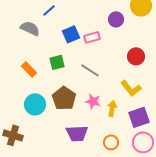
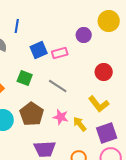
blue line: (49, 10) -> (17, 26), turned -40
green square: (57, 62) -> (25, 78), turned 35
yellow arrow: (112, 108) -> (80, 124), turned -49

